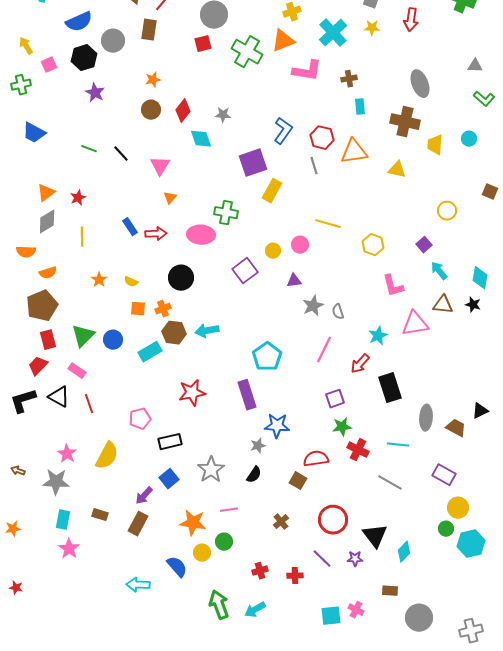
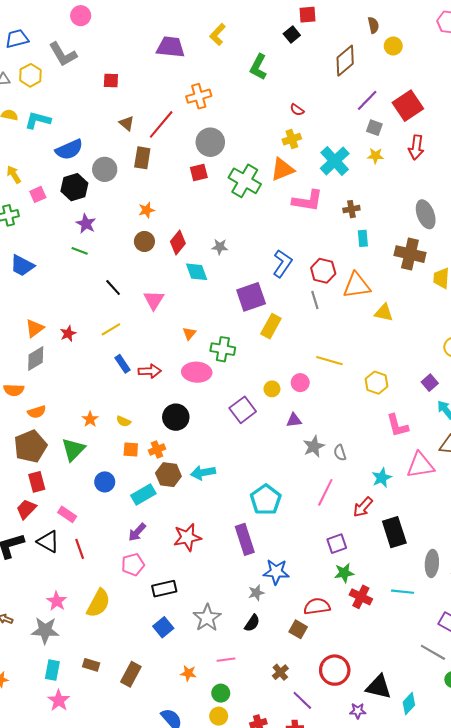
green line: (89, 149) -> (80, 251), moved
yellow triangle: (397, 170) -> (384, 313), moved
orange triangle: (170, 198) -> (189, 333), moved
yellow line: (82, 237) -> (111, 329), moved, turned 60
green triangle: (83, 336) -> (73, 450), moved
gray line: (390, 483) -> (433, 652), moved
purple arrow: (144, 496) -> (137, 532), moved
orange star: (193, 523) -> (188, 673), size x0.6
black triangle: (375, 536) -> (379, 687), turned -40
yellow circle: (202, 553) -> (219, 716), moved
purple line: (322, 559) -> (302, 700), moved

